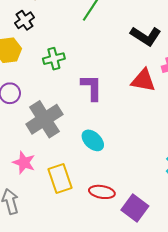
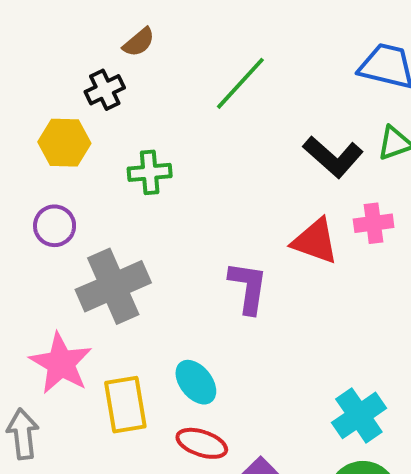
purple L-shape: (92, 87) -> (248, 287), moved
cyan ellipse: (93, 140) -> (196, 382), moved
pink star: (24, 163) -> (61, 363), size x1.4

